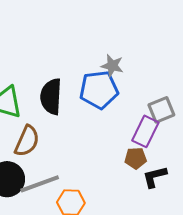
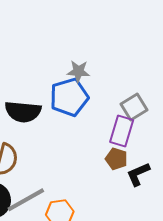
black semicircle: (51, 97) -> (23, 112), turned -78
brown pentagon: (136, 158) -> (116, 159), turned 30

